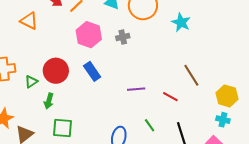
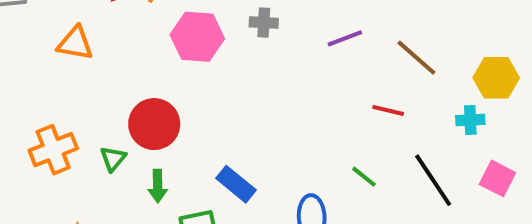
gray cross: (123, 37) -> (264, 23), turned 32
blue rectangle: (92, 71) -> (236, 184), moved
purple line: (136, 89) -> (345, 38), moved
cyan cross: (223, 120) -> (470, 120), moved

